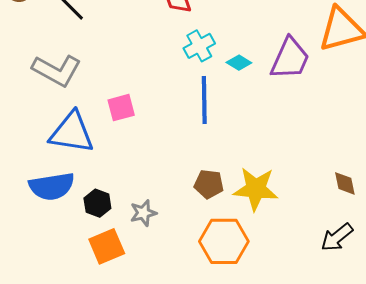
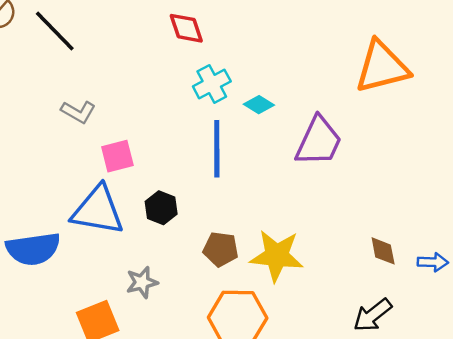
purple trapezoid: (290, 58) -> (319, 141), moved
gray L-shape: (57, 70) -> (78, 112), moved, size x0.6
blue triangle: (72, 133) -> (98, 210), moved
black hexagon: (97, 203) -> (161, 208), moved

